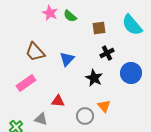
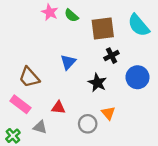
brown square: (99, 28) -> (103, 28), size x1.6
brown trapezoid: (35, 52) -> (29, 77), moved
pink rectangle: (26, 83) -> (20, 104), moved, turned 72

